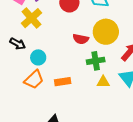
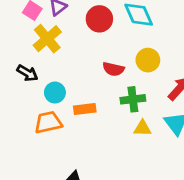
yellow circle: (106, 32) -> (148, 60), size x0.7
orange trapezoid: (34, 80) -> (48, 122), turned -150
orange rectangle: (63, 82) -> (85, 109), moved

